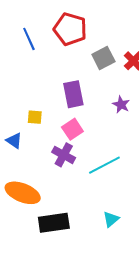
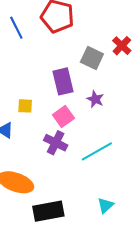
gray square: (103, 58) -> (92, 58), moved, turned -35
purple star: (121, 105) -> (95, 99), moved

